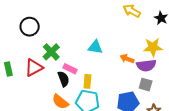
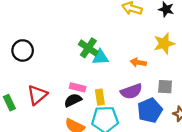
green cross: (51, 52) -> (88, 48), moved
purple semicircle: (146, 65) -> (131, 91), moved
black semicircle: (64, 79) -> (73, 100), turned -84

